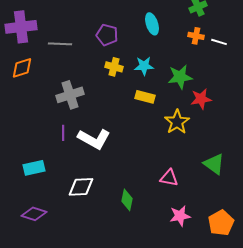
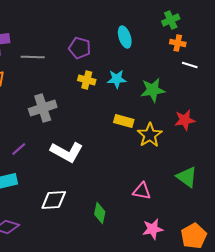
orange cross: (196, 36) -> (178, 43), moved
white line: (219, 42) -> (190, 65), moved
yellow rectangle: (145, 97) -> (124, 121), moved
red star: (201, 99) -> (185, 120), moved
purple line: (63, 133) -> (19, 149), moved, turned 49

